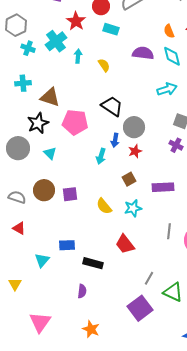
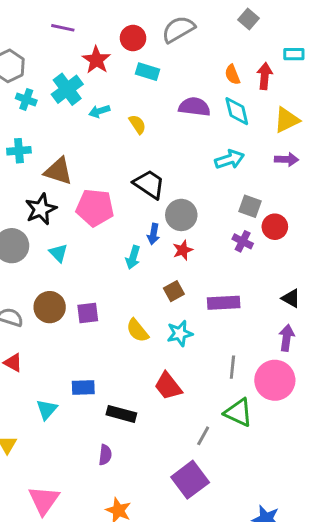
cyan arrow: (78, 56) -> (99, 111), turned -112
green triangle: (173, 292) -> (238, 412), moved

